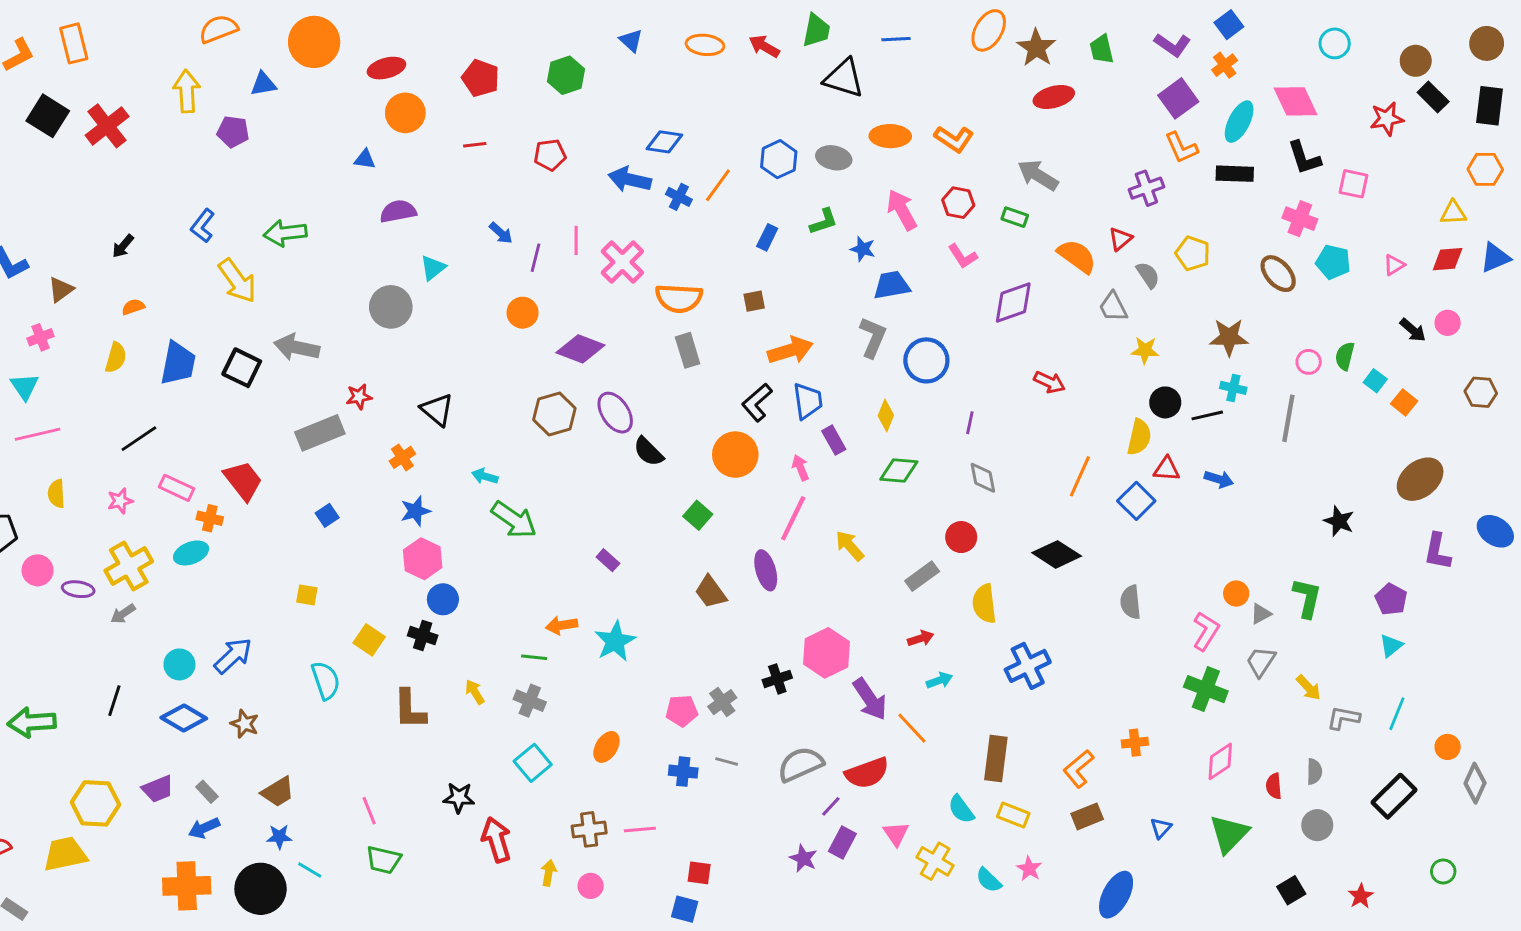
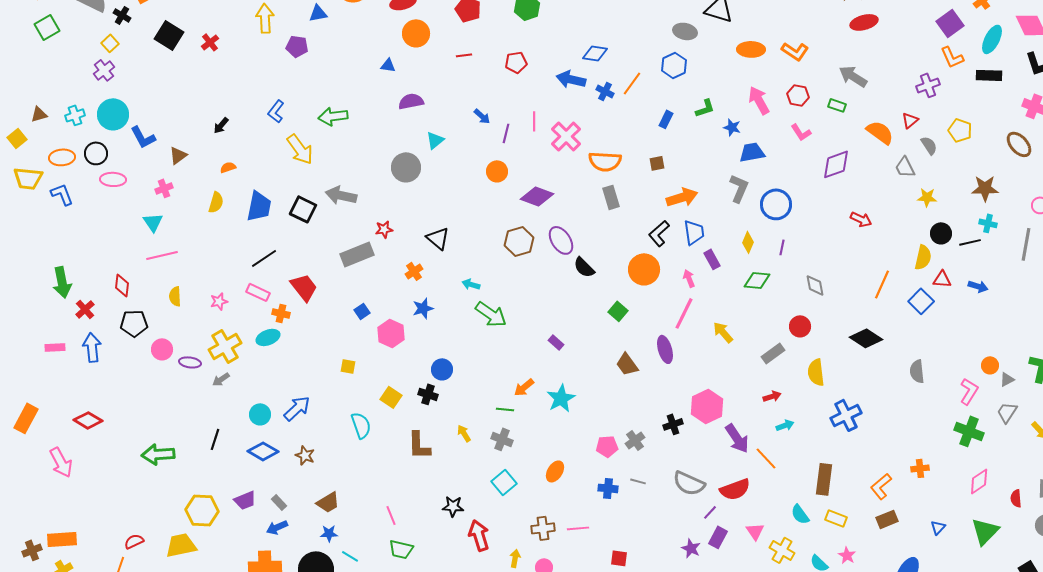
red cross: (107, 126) -> (210, 42), size x0.6
gray ellipse: (834, 158) -> (685, 31), moved
purple line: (970, 423) -> (782, 247), moved
black line: (139, 439) -> (264, 258), moved
pink hexagon: (423, 559) -> (391, 333), moved
orange arrow: (562, 625) -> (524, 387), turned -30
gray semicircle: (800, 764) -> (689, 483), turned -132

